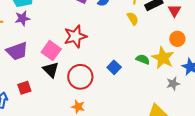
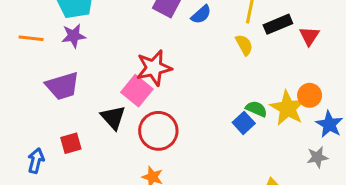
orange circle: (177, 39) -> (310, 95), moved
pink square: (51, 51) -> (137, 91), moved
blue square: (114, 67) -> (244, 123), moved
gray star: (173, 84) -> (317, 157), moved

